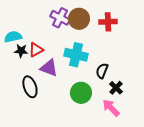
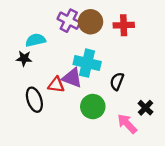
cyan semicircle: (13, 37) -> (36, 40), moved
red triangle: (36, 50) -> (56, 85), moved, turned 35
purple triangle: (49, 68) -> (72, 78), moved
black cross: (116, 88) -> (145, 108), moved

